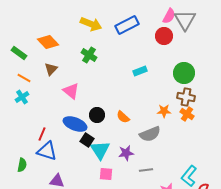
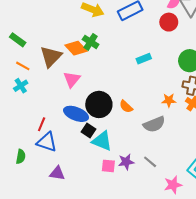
orange diamond: (48, 42) -> (76, 48), moved
brown triangle: (51, 69) -> (51, 57), size x1.6
pink triangle: (71, 91) -> (72, 79), turned 30
black circle: (97, 115) -> (99, 104), size x1.6
cyan triangle: (100, 150) -> (102, 141), turned -35
purple star: (126, 153) -> (126, 162), moved
gray line: (146, 170) -> (150, 162), turned 48

